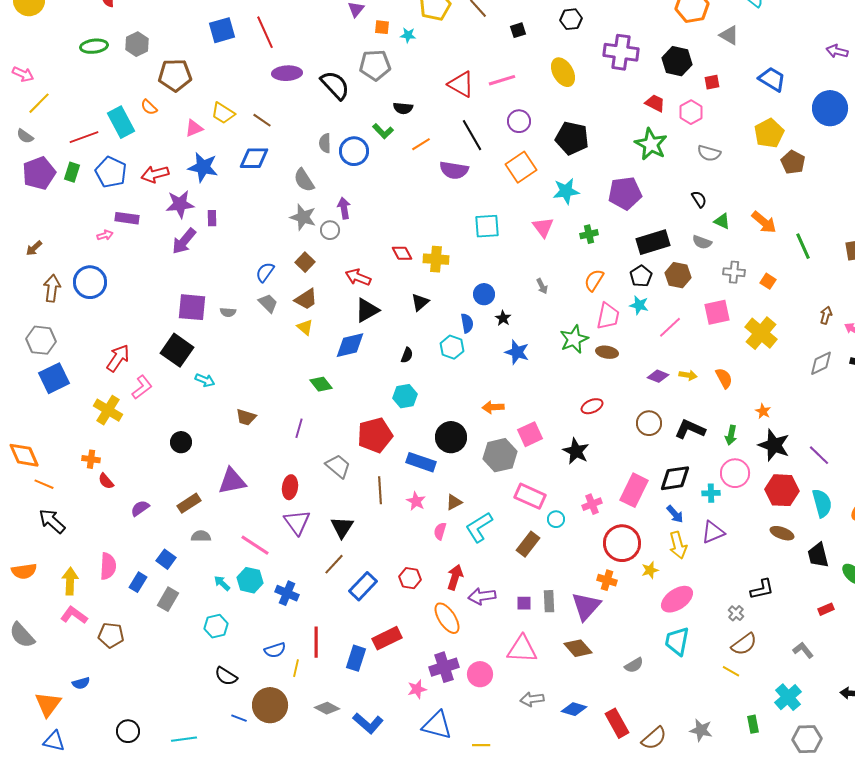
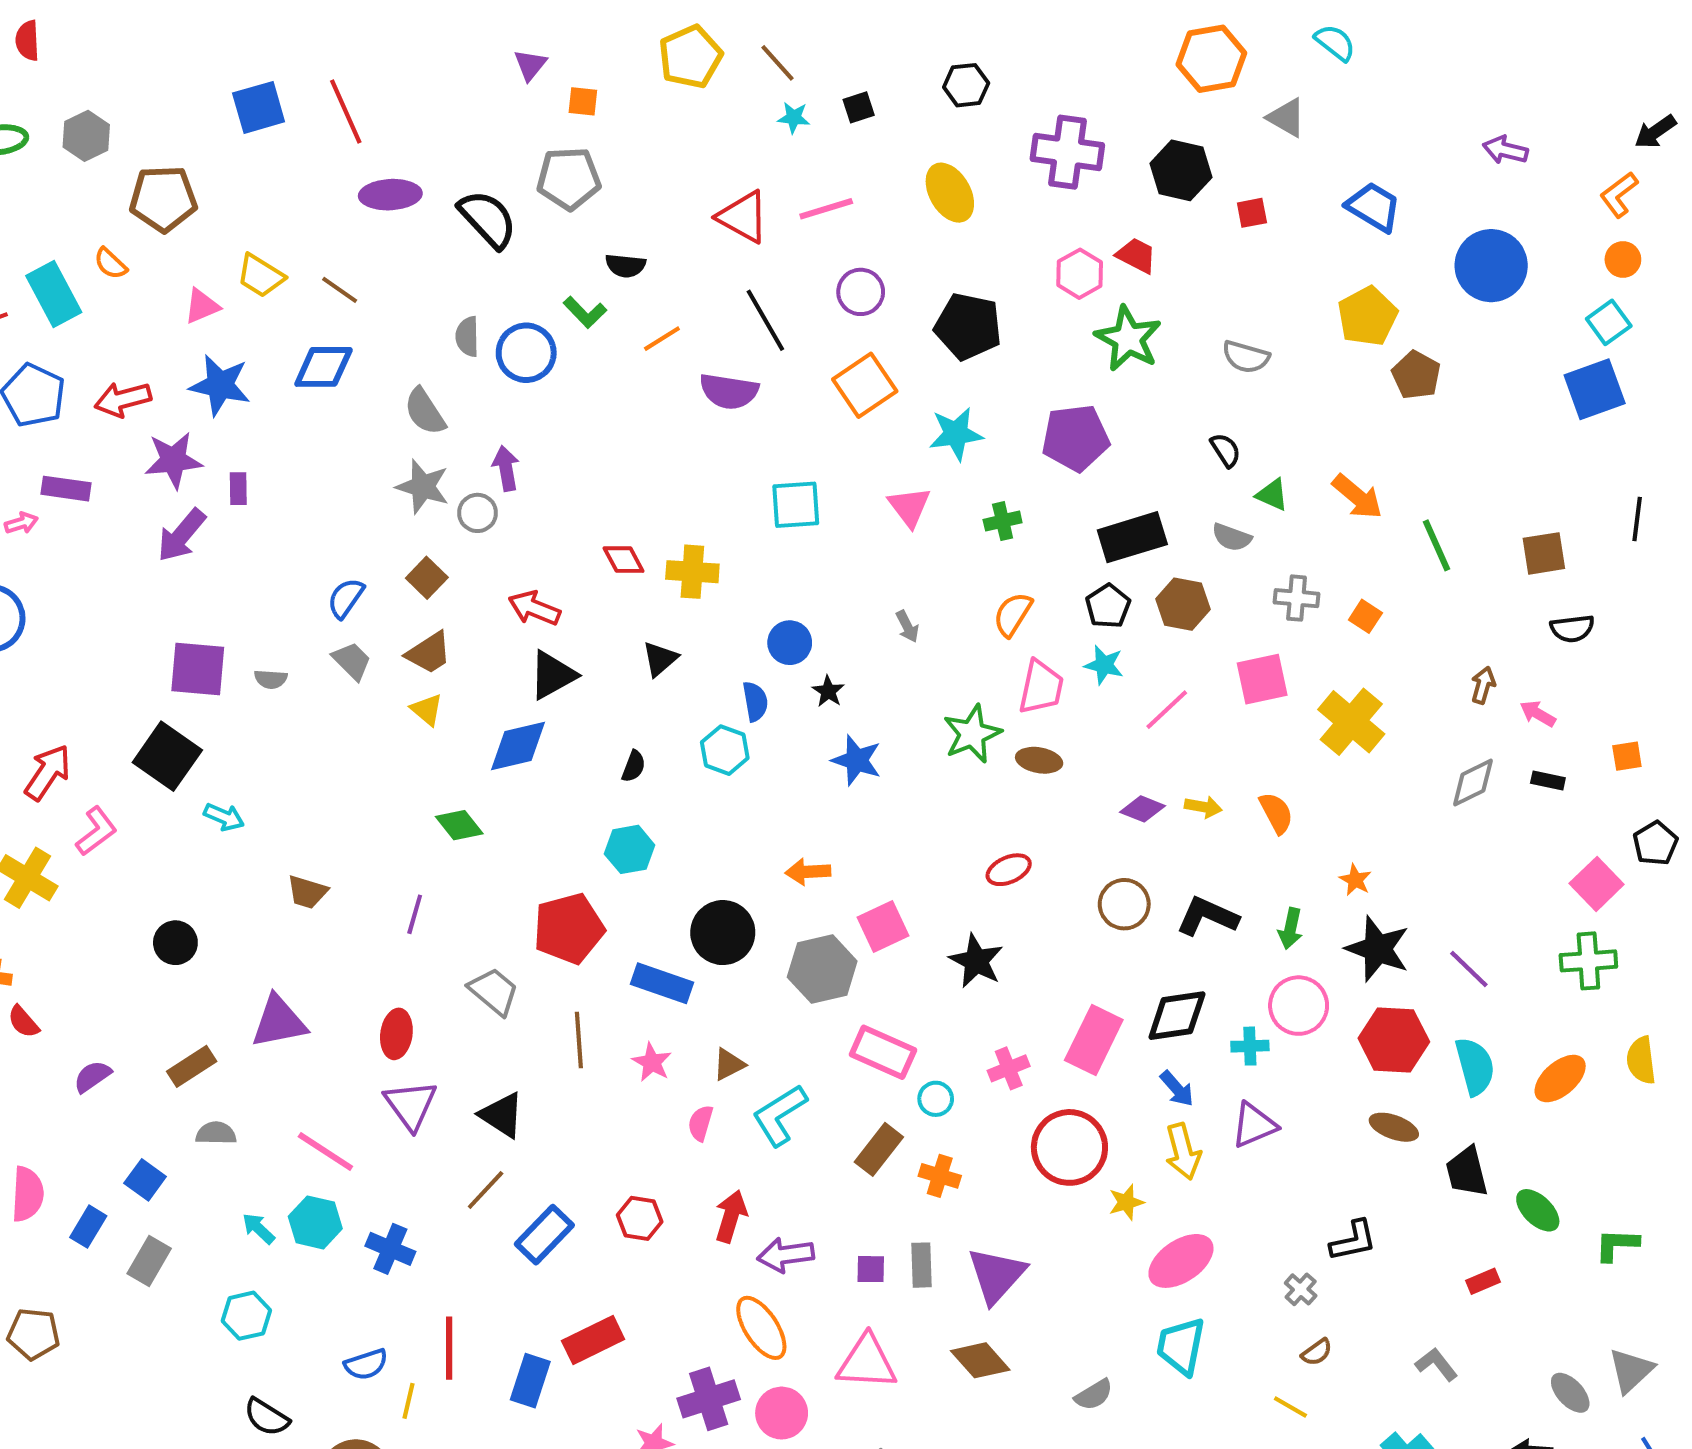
cyan star: (408, 35) -> (794, 118), moved
pink hexagon: (691, 112) -> (1080, 274), moved
black triangle: (342, 527) -> (502, 1115), turned -30
orange cross: (607, 580) -> (940, 1176), moved
orange ellipse: (447, 618) -> (761, 1328), moved
brown semicircle: (744, 644) -> (1317, 1352), size x0.6

